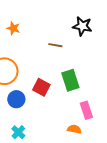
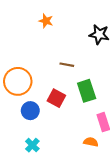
orange star: (13, 28) -> (46, 21), moved
brown line: (55, 45) -> (67, 65), moved

